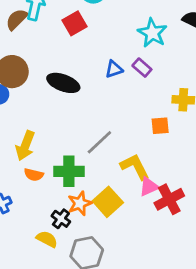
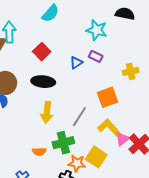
red square: (74, 23) -> (42, 52), moved
orange square: (160, 126) -> (107, 97), moved, size x1.5
yellow arrow: (25, 146) -> (47, 112), moved
orange star: (80, 203) -> (77, 163), turned -30

